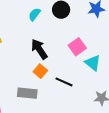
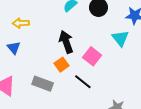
pink square: (77, 47) -> (92, 56), moved, turned -30
cyan triangle: (93, 63) -> (120, 38), moved

